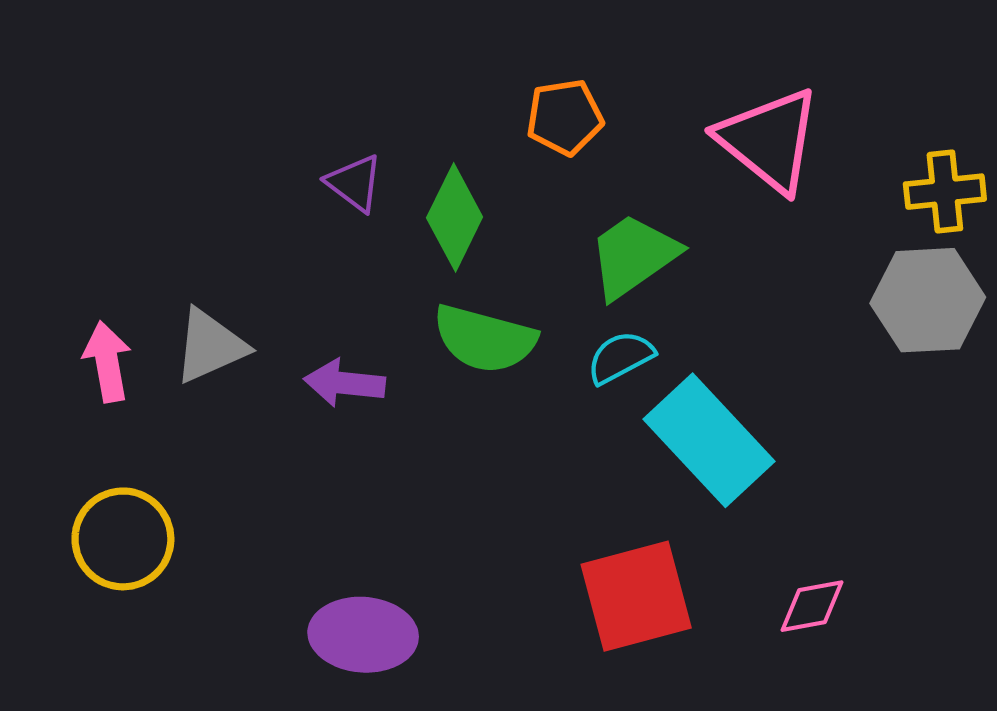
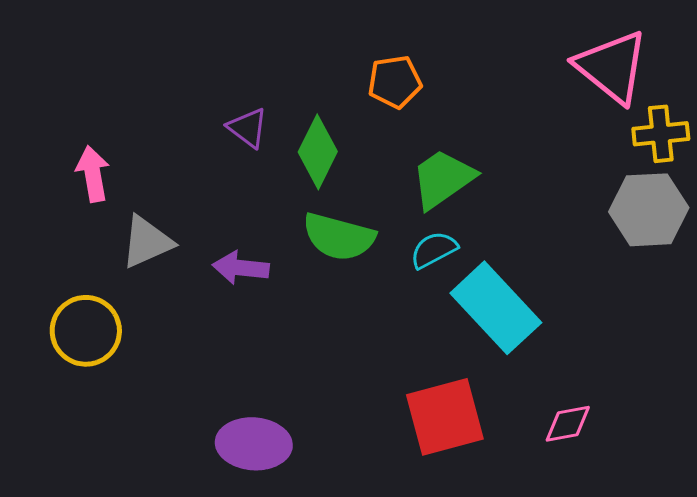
pink triangle: (769, 140) -> (612, 67), moved
pink arrow: (107, 362) -> (93, 174), moved
yellow circle: (123, 539) -> (86, 331), moved

